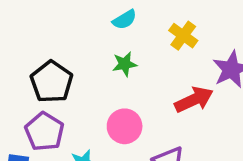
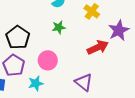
pink circle: (125, 126) -> (48, 60), moved

